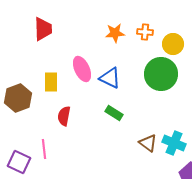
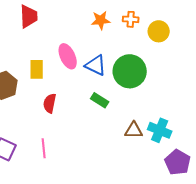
green circle: (161, 74) -> (130, 71), moved
brown triangle: (148, 143) -> (134, 130), turned -36
pink line: (44, 149) -> (44, 148), moved

